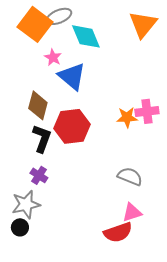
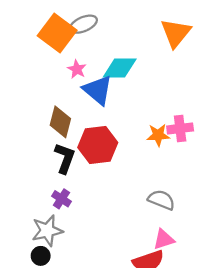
cyan diamond: (86, 36) -> (120, 68), moved, turned -68

